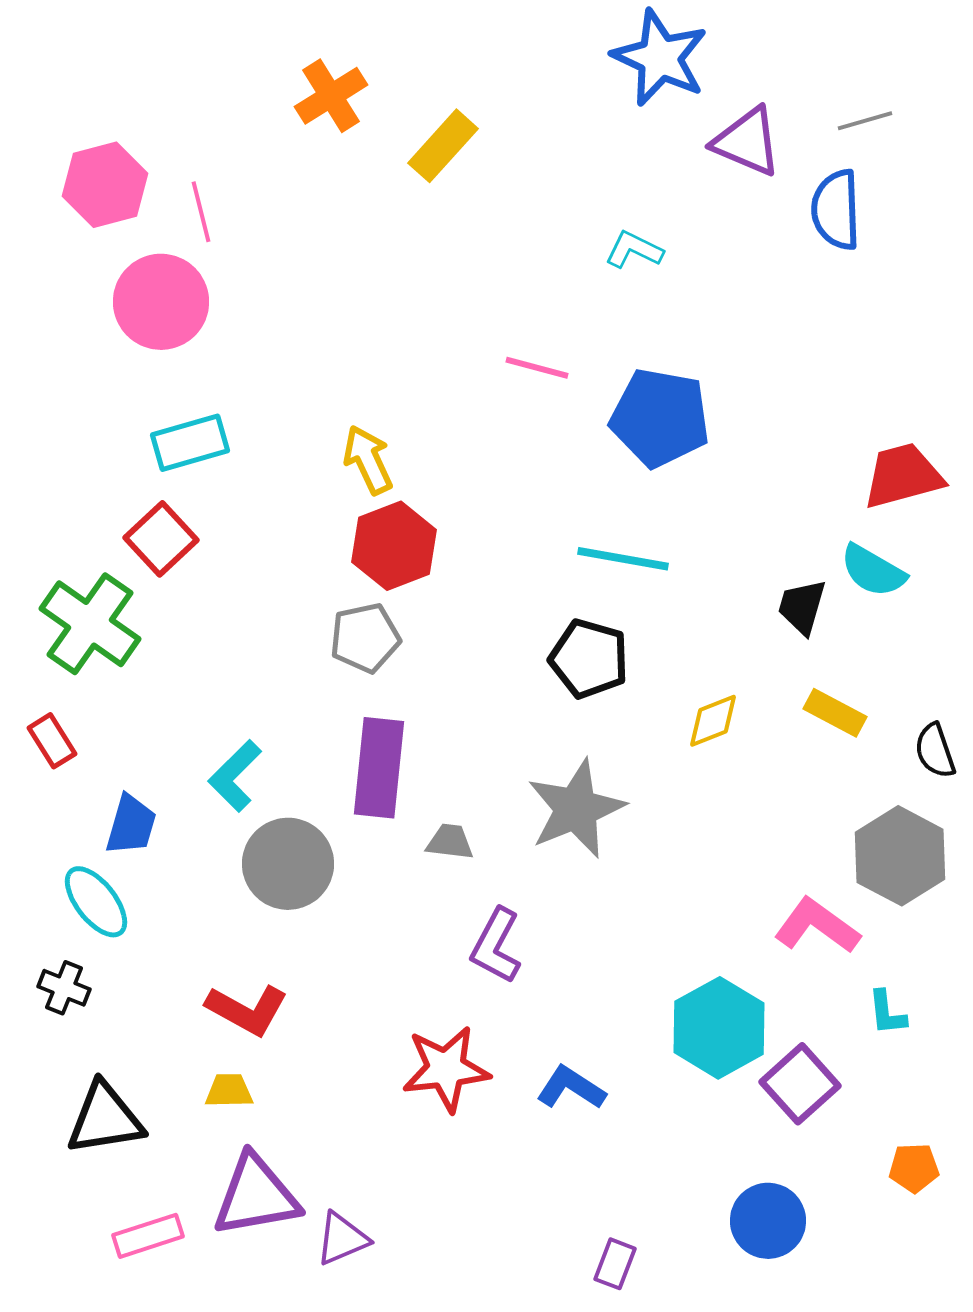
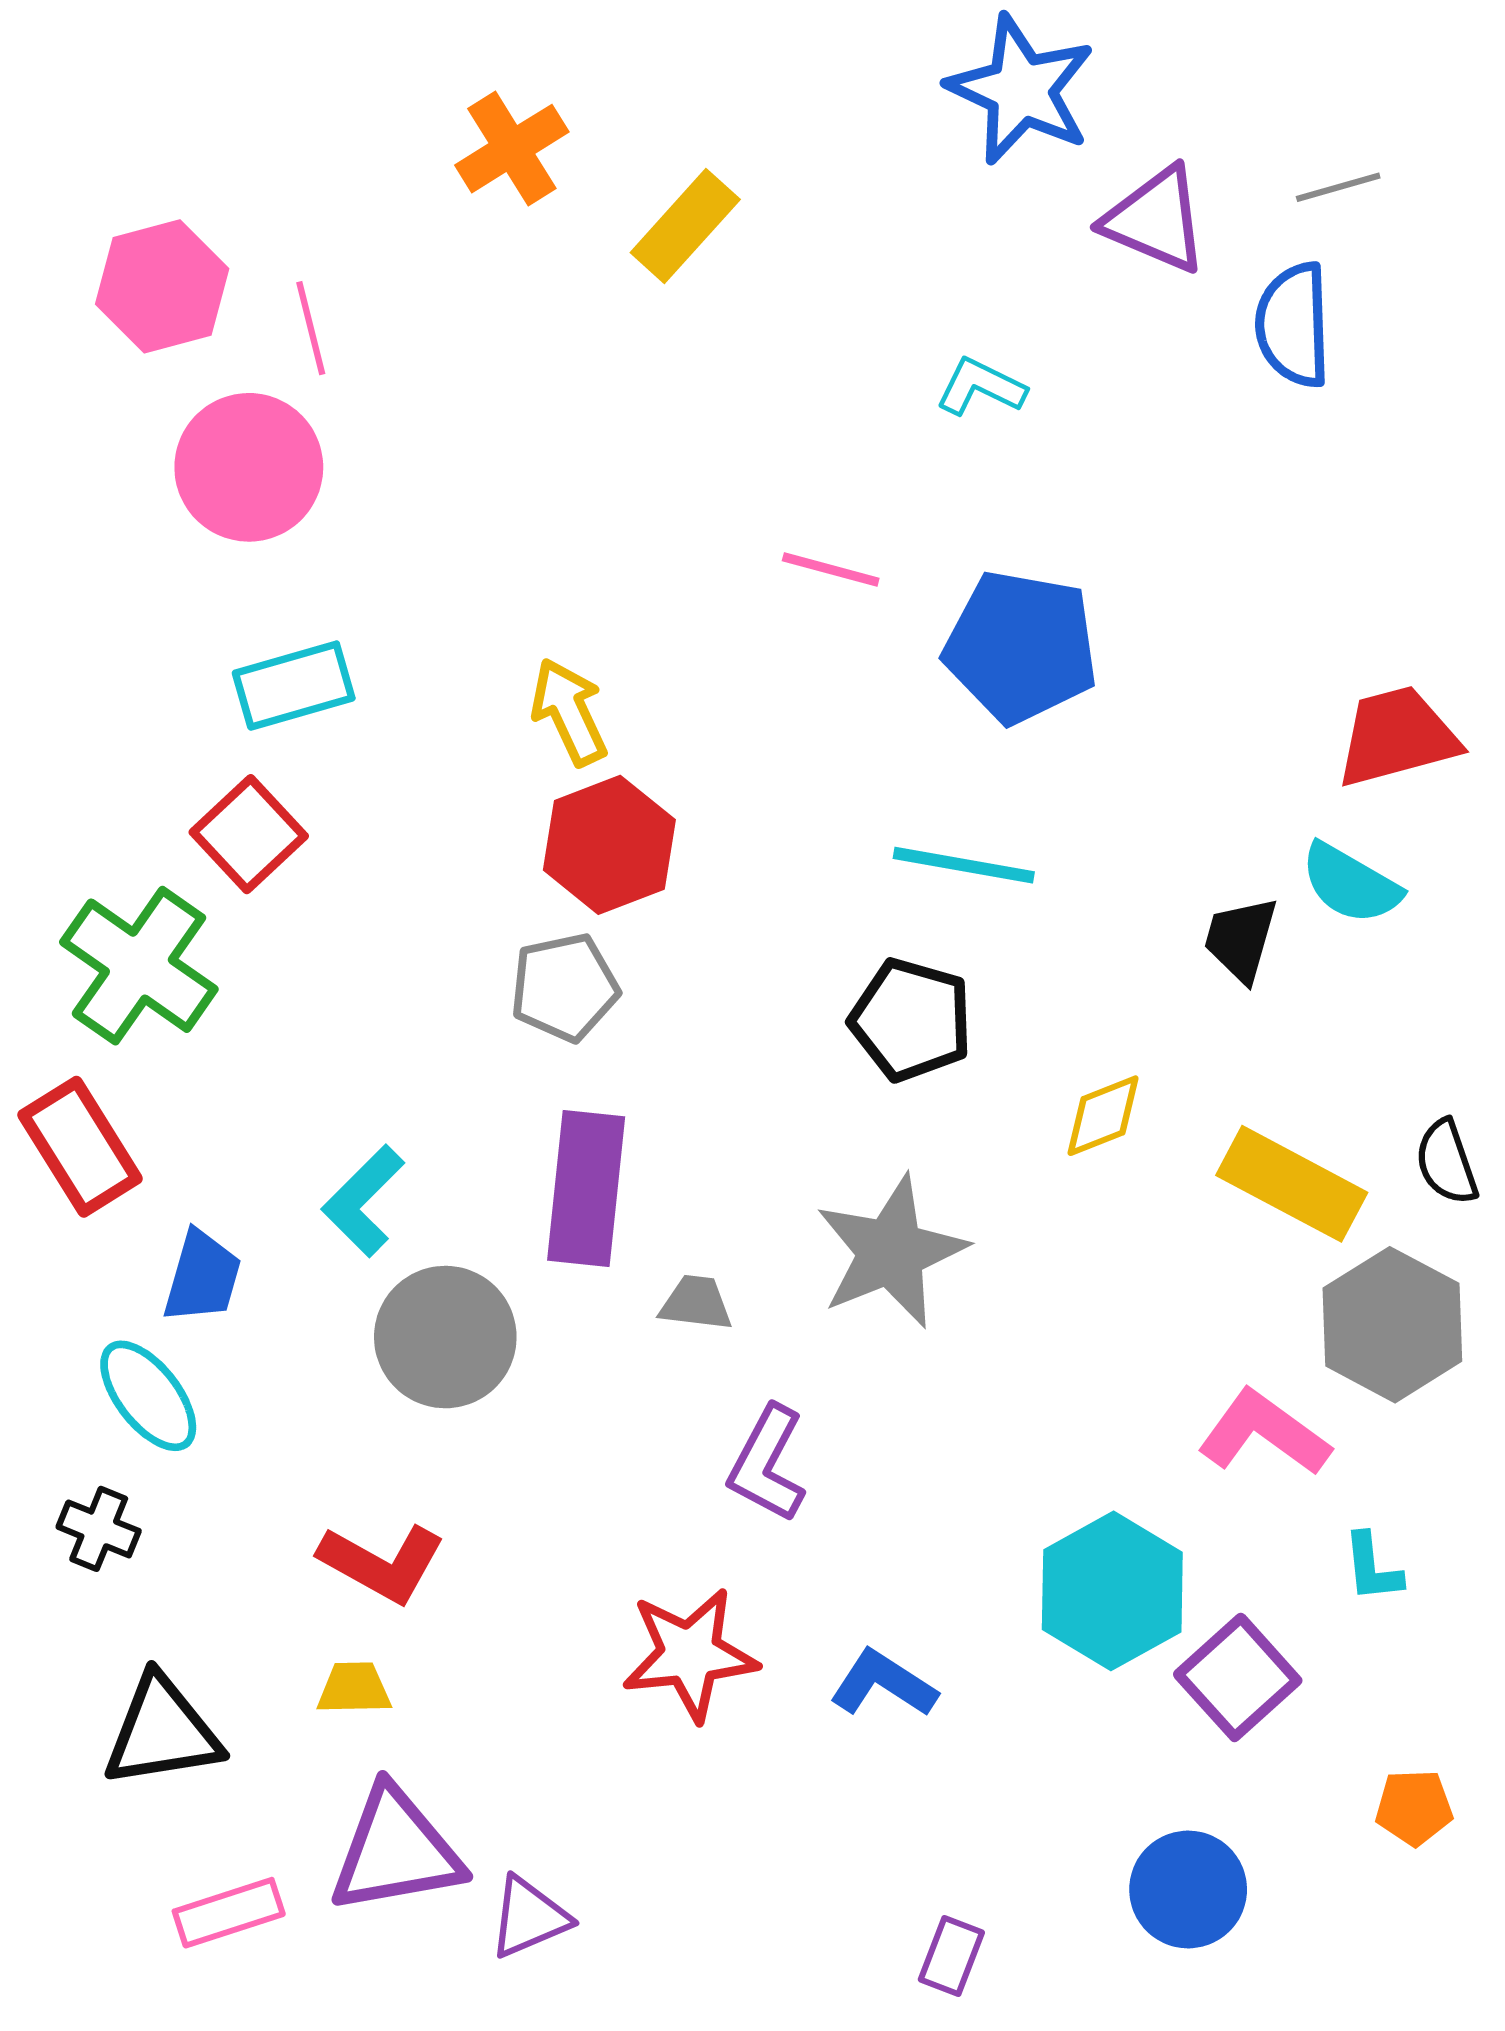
yellow rectangle: (835, 713) -> (1292, 1184), moved, size x1.5
red rectangle: (52, 741) -> (80, 1147), size x1.6

